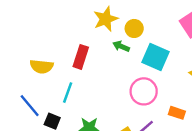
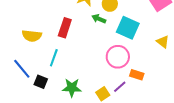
orange rectangle: (177, 113) -> (137, 75), moved

